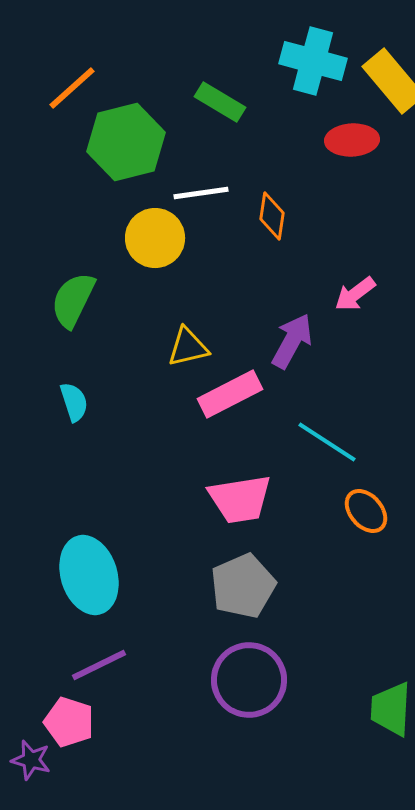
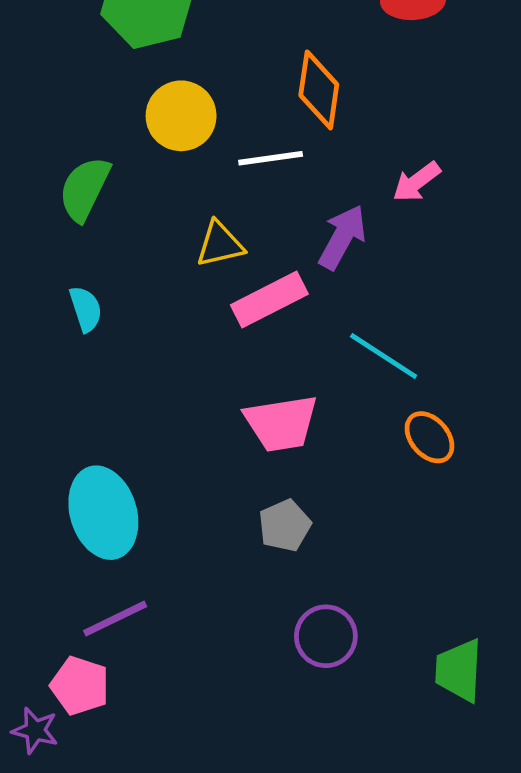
white line: (201, 193) -> (271, 158), moved
orange diamond: (272, 216) -> (319, 90), size x1.4
gray pentagon: (243, 586) -> (285, 526), size x0.7
purple circle: (249, 680) -> (326, 636), moved, size x0.7

